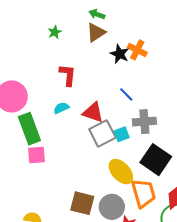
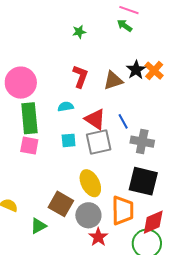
brown triangle: (96, 32) -> (113, 80), moved
blue line: (126, 94) -> (123, 121), moved
cyan square: (122, 134) -> (69, 140), moved
black square: (156, 160) -> (143, 181), turned -36
yellow ellipse: (121, 172) -> (90, 183), moved

